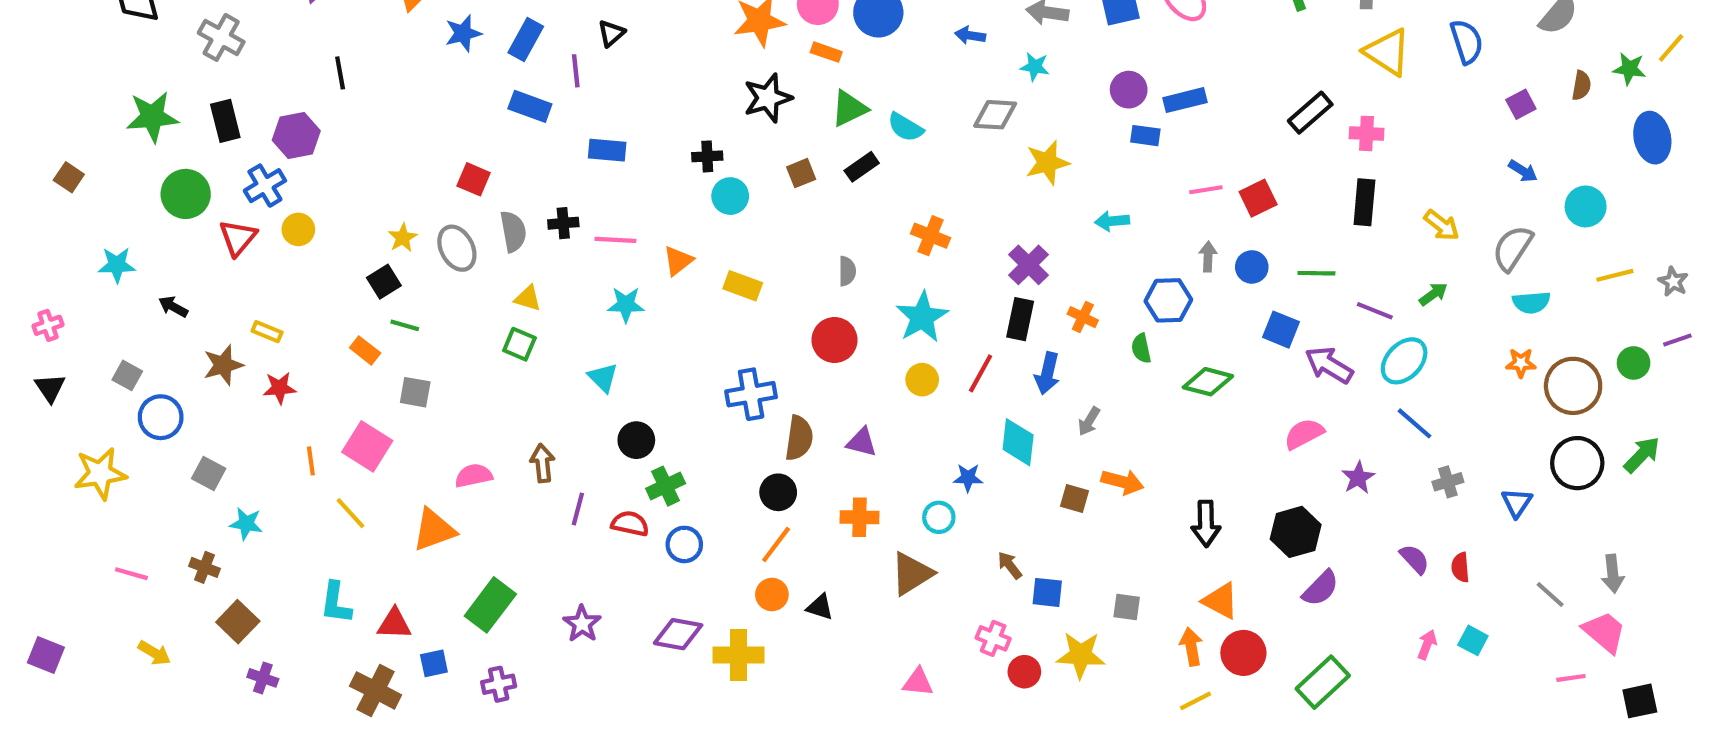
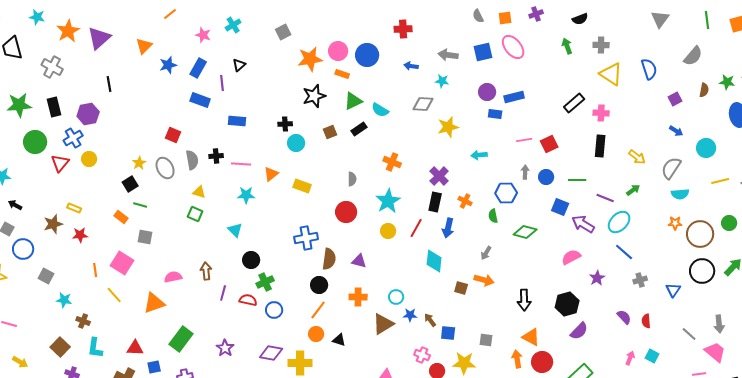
black arrow: (173, 307) -> (15, 205), moved
gray arrow: (1089, 421) -> (486, 253), moved
blue star: (968, 478) -> (410, 315), moved
brown cross: (204, 567) -> (83, 321), moved
cyan L-shape: (336, 603) -> (95, 348), moved

